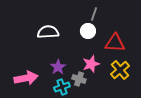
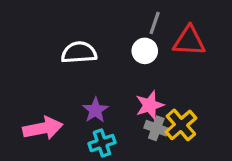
red triangle: (115, 43) -> (189, 41), moved
yellow cross: (120, 70) -> (181, 125), moved
gray cross: (79, 79) -> (156, 128), moved

